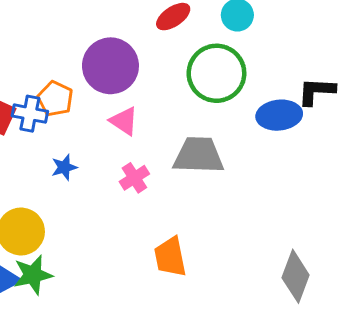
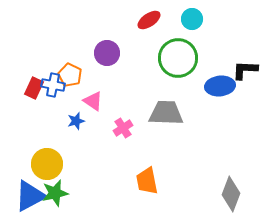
purple circle: (110, 66) -> (107, 53), size x0.7
pink triangle: (124, 121) -> (93, 101), moved

